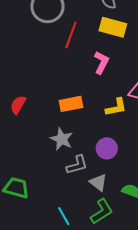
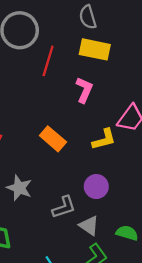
orange rectangle: (71, 104) -> (53, 139), turned 55
gray star: (62, 139) -> (19, 188), moved

